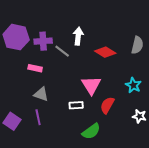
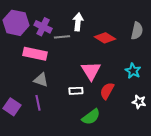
purple cross: (43, 41) -> (43, 27), turned 30
gray line: (62, 51) -> (62, 37), turned -42
pink rectangle: (35, 68) -> (35, 54), size x1.6

